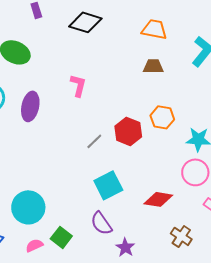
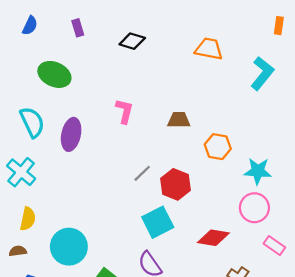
black diamond: (85, 22) -> (132, 41), size x0.7
brown trapezoid: (153, 66) -> (179, 120), moved
red hexagon: (128, 131) -> (176, 184), moved

